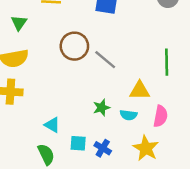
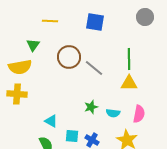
green triangle: (19, 23) -> (33, 45), moved
green line: (167, 62) -> (129, 59), moved
yellow triangle: (140, 90) -> (129, 83), moved

